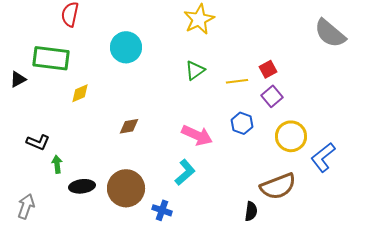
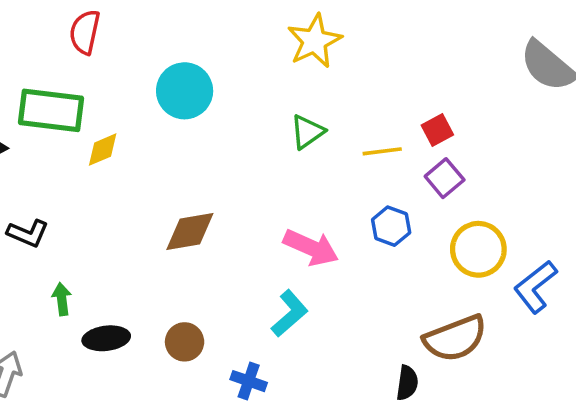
yellow diamond: (80, 93) -> (103, 150), moved
brown diamond: (129, 126) -> (190, 231), size x1.4
black L-shape: (38, 142) -> (28, 233), moved
brown circle: (126, 188) -> (185, 342), size x0.6

